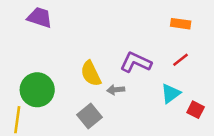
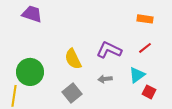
gray arrow: (116, 90) -> (105, 79), moved
red square: (196, 110) -> (149, 92), moved

